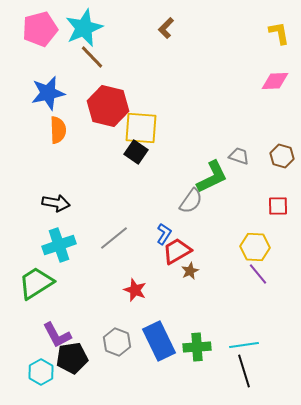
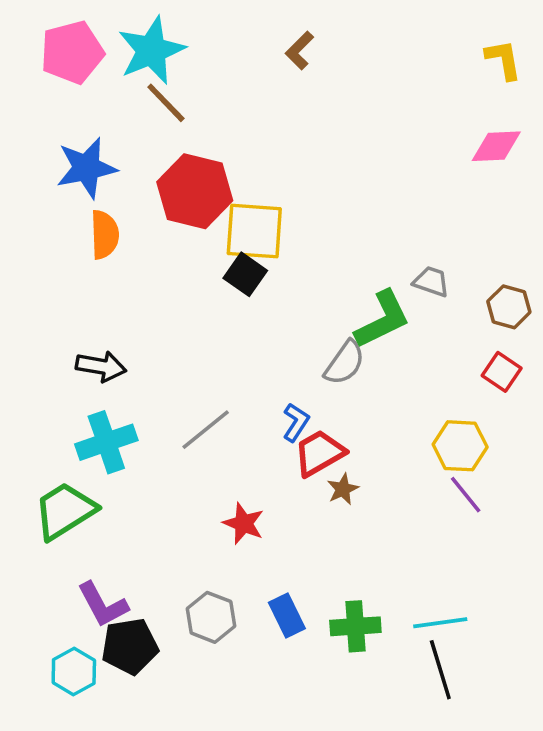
brown hexagon: (282, 156) -> (509, 307), moved
red square: (278, 206) -> (502, 372), turned 35
blue rectangle: (159, 341) -> (287, 616), size x0.6

